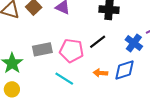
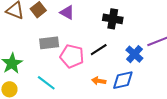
gray rectangle: (42, 49) -> (49, 43), moved
cyan line: (64, 79) -> (46, 83), moved

